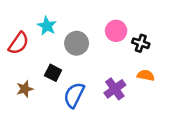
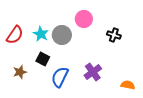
cyan star: (47, 26) -> (41, 34), moved
pink circle: (116, 31) -> (84, 19), moved
orange semicircle: (146, 75) -> (128, 85), moved

